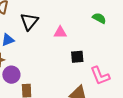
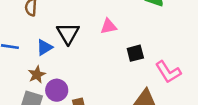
black triangle: (29, 21) -> (68, 33), moved

